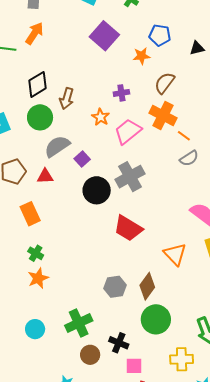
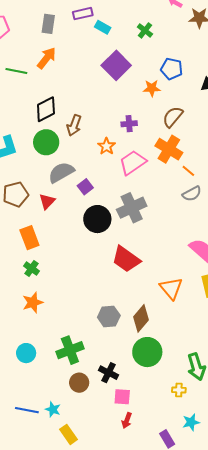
red triangle: (45, 176) -> (47, 201), turned -48
green cross: (36, 253) -> (31, 269), moved
yellow cross: (182, 359) -> (179, 390), moved, size x0.6

